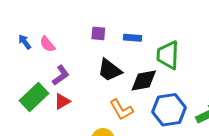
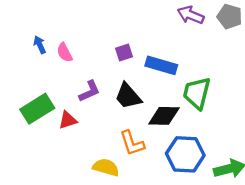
purple square: (98, 33) -> (124, 53), turned -35
blue rectangle: (132, 38) -> (161, 65), size x1.5
purple L-shape: (61, 75) -> (89, 91), moved

